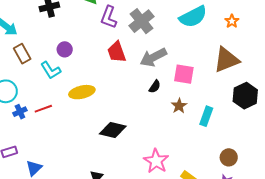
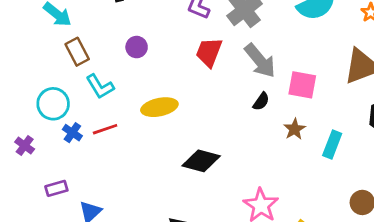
red trapezoid: (117, 52) -> (209, 52), turned 40
gray arrow: (153, 57) -> (260, 61), turned -104
cyan L-shape: (51, 70) -> (100, 86), moved
blue cross: (20, 112) -> (72, 133), turned -32

